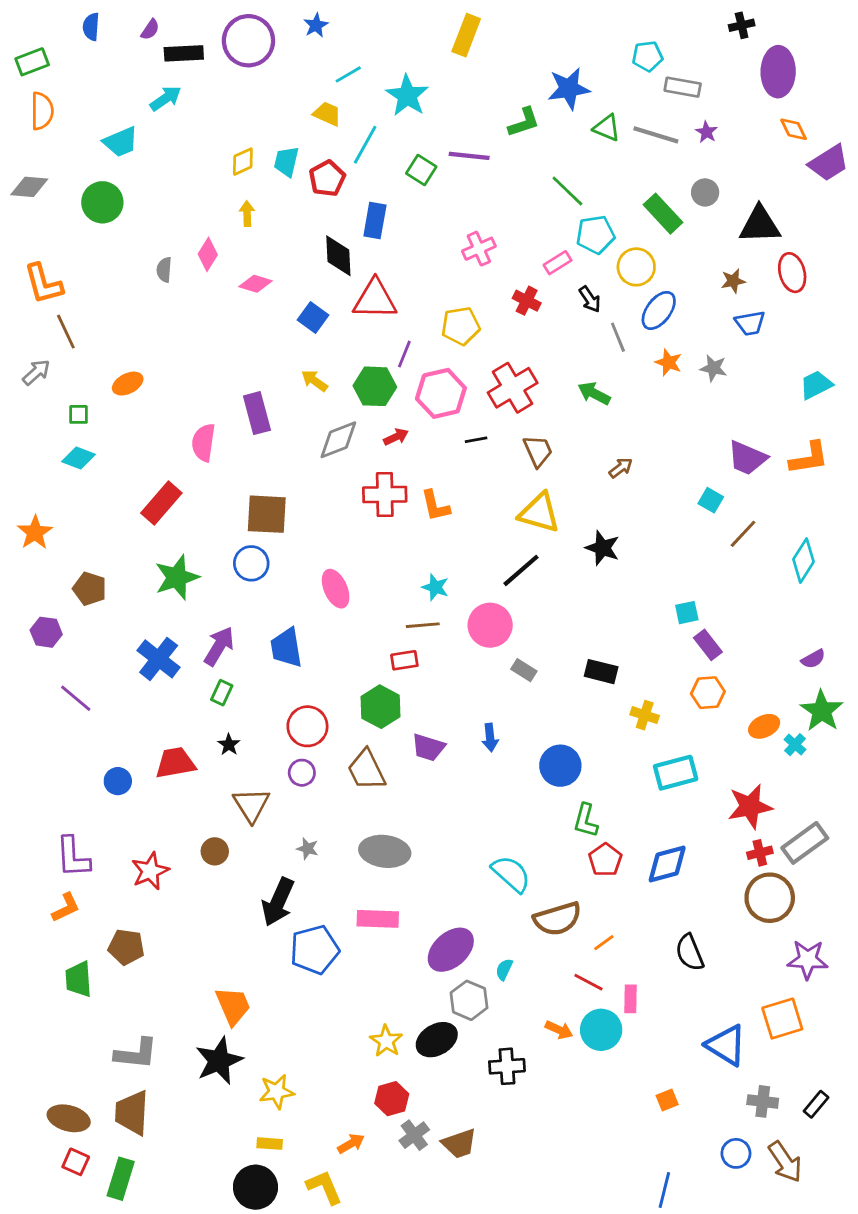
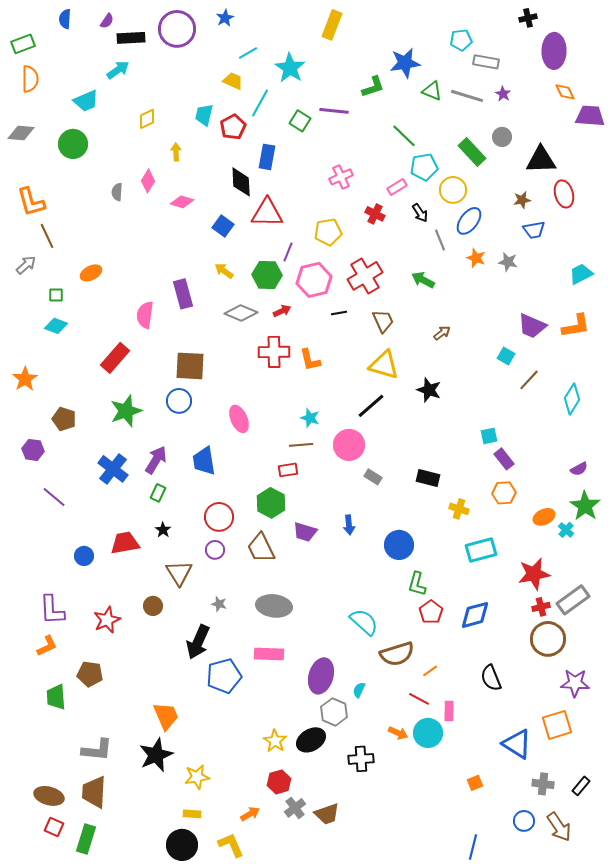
yellow diamond: (243, 162) -> (147, 119), moved
purple trapezoid: (829, 163) -> (590, 116), turned -144
gray diamond: (338, 440) -> (241, 313), turned 44
purple ellipse: (451, 950) -> (321, 676), turned -32

